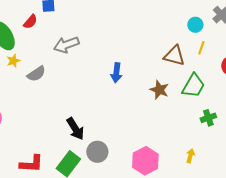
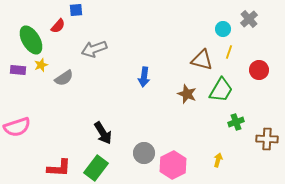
gray circle: (97, 152) -> (144, 153), moved

